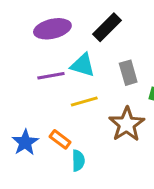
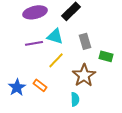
yellow line: (84, 101) -> (56, 60), turned -30
cyan semicircle: (78, 161) -> (75, 99), moved

